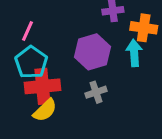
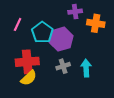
cyan arrow: (134, 53) -> (86, 68), moved
cyan pentagon: (31, 62) -> (42, 32), moved

